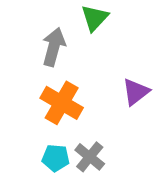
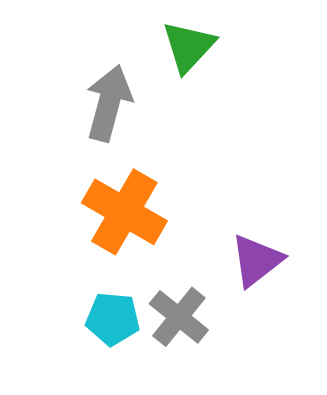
purple triangle: (136, 92) -> (257, 260), moved

